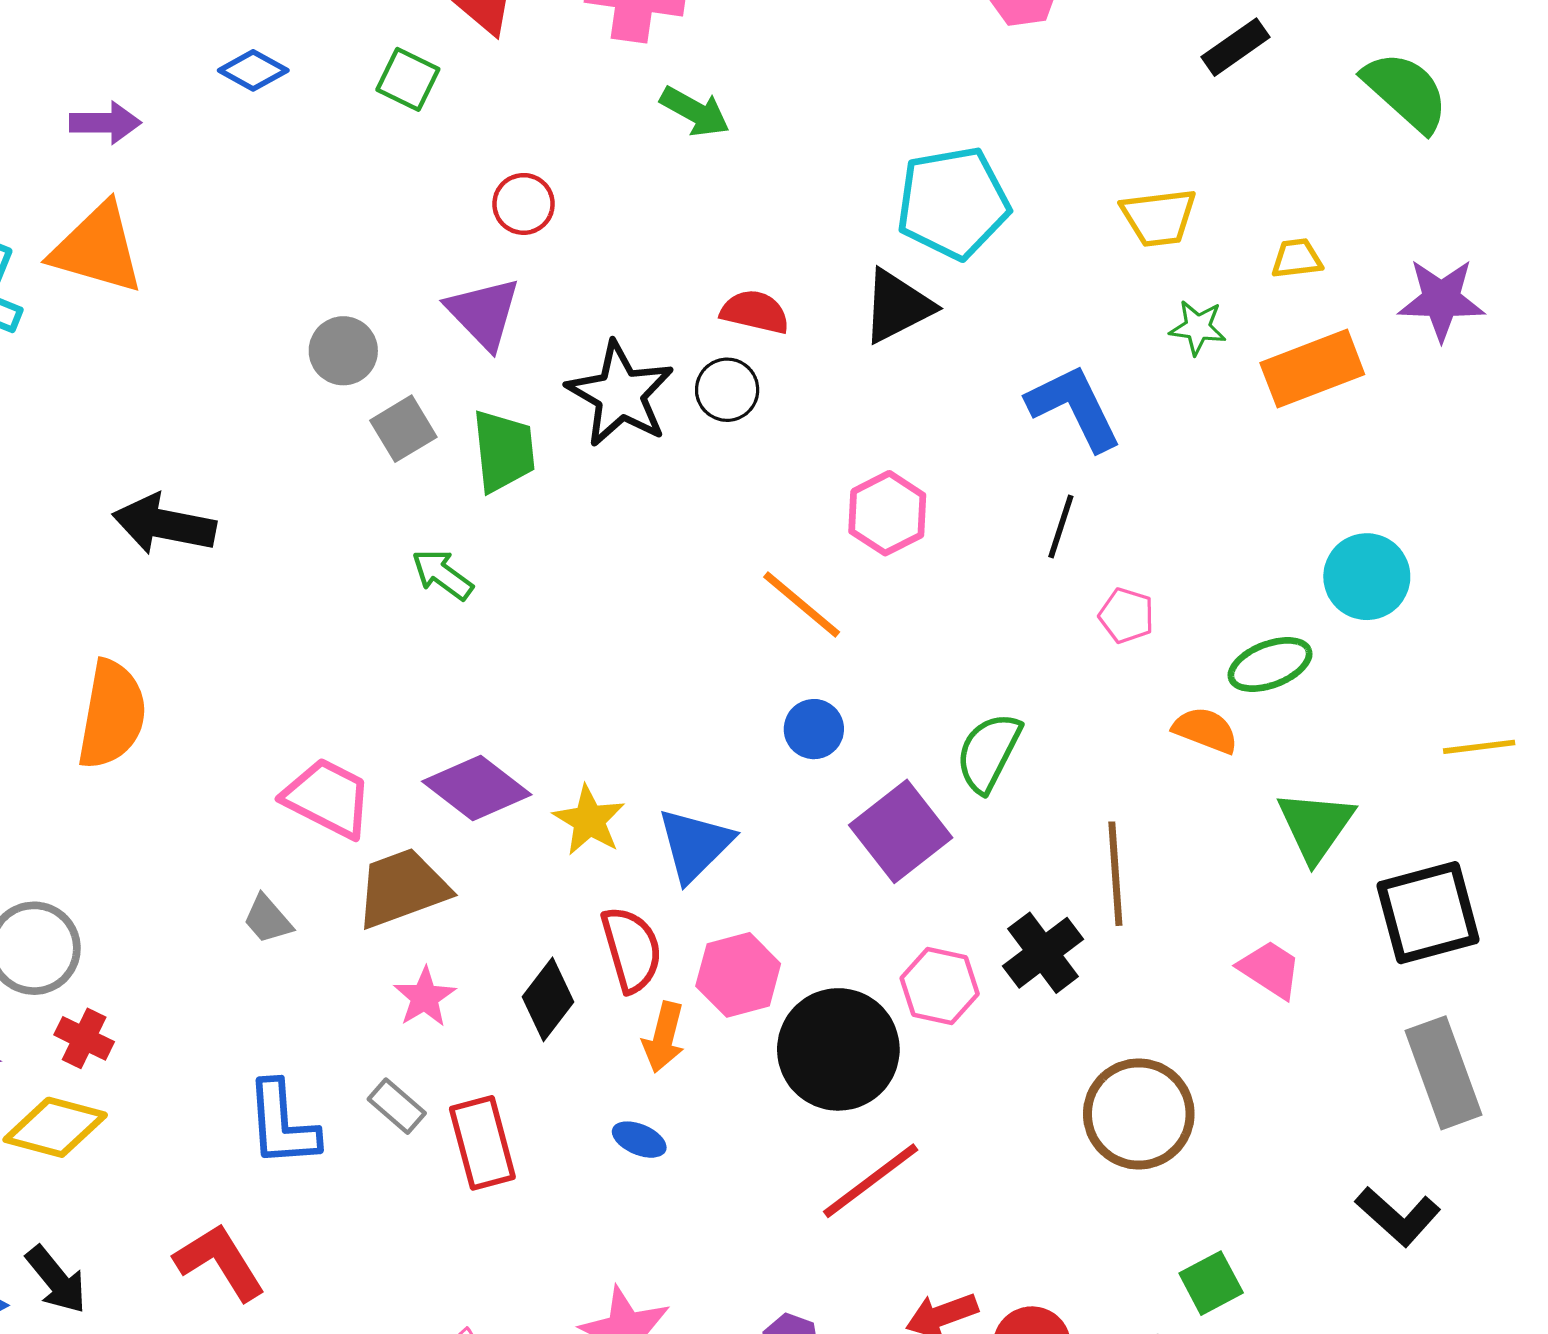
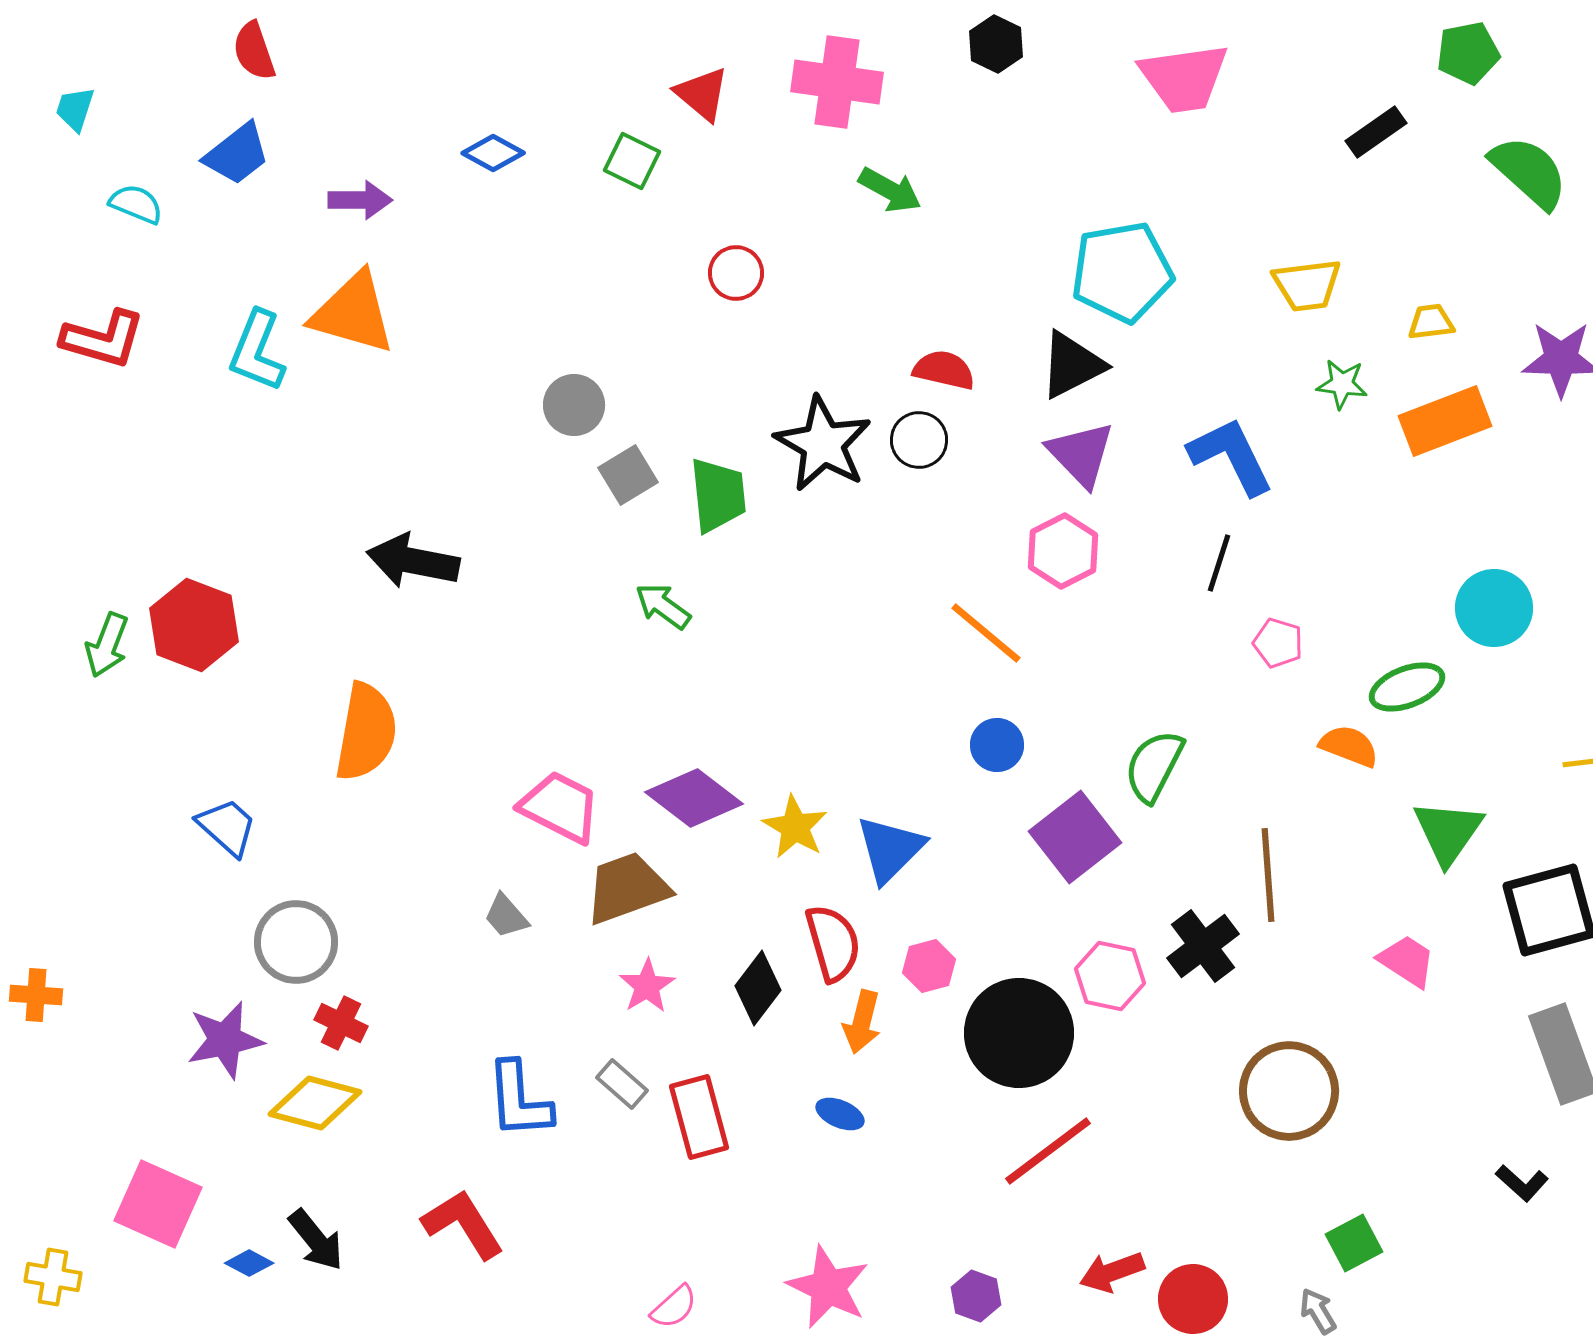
purple triangle: (483, 313) -> (1081, 454), moved
pink hexagon: (738, 975) -> (929, 966), size x0.7
black L-shape: (1398, 1216) -> (1522, 1183), size x0.7

